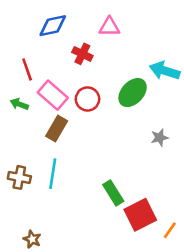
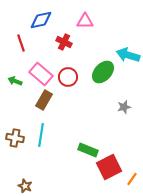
red line: (27, 69) -> (21, 43), moved
green rectangle: (113, 193) -> (88, 150), turned -36

